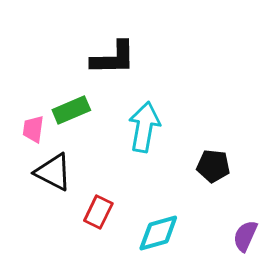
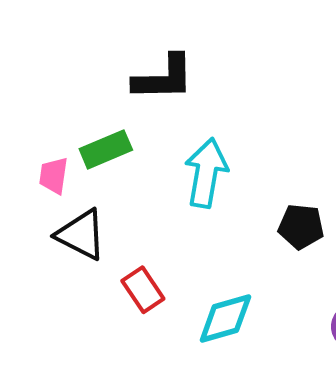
red rectangle: (98, 212) -> (143, 290), turned -60

